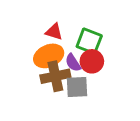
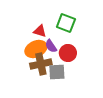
green square: (89, 41) -> (66, 23), moved
purple semicircle: (73, 63) -> (51, 46), moved

